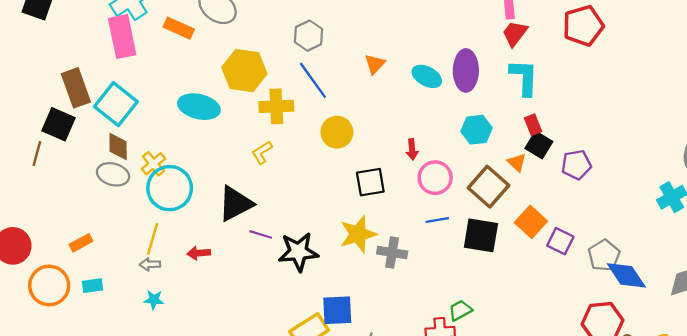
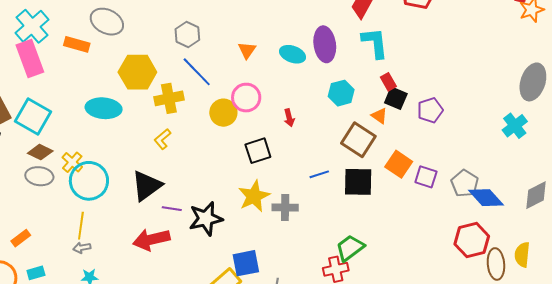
brown diamond: (118, 146) -> (40, 152), turned -55
pink circle: (435, 178) -> (246, 98), moved
red arrow: (199, 253) -> (151, 239), moved, size x1.8
green trapezoid: (460, 310) -> (350, 248), size x1.4

